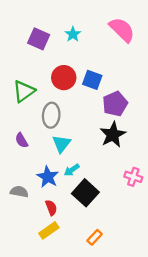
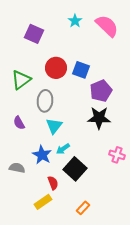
cyan star: (73, 34) -> (75, 21), moved
black star: (113, 135) -> (99, 118), turned 30
red semicircle: (51, 208) -> (53, 183), moved

